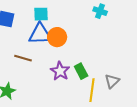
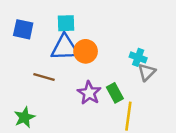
cyan cross: (100, 11) -> (138, 57), moved
gray triangle: (112, 81) -> (147, 72), moved

